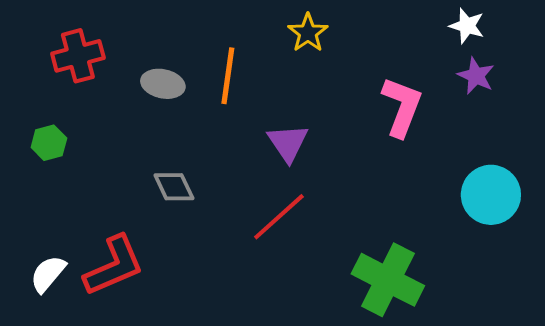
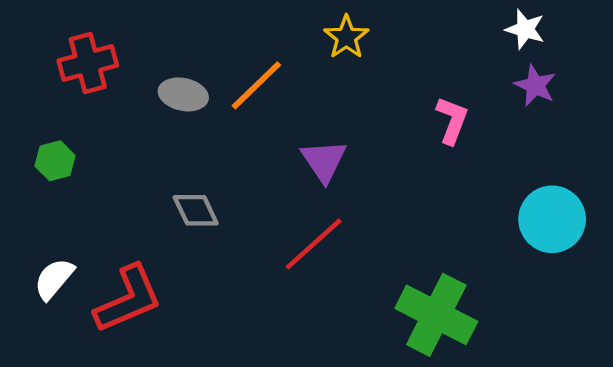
orange line: (228, 76) -> (256, 85), turned 38
pink L-shape: (402, 107) -> (452, 120), size x0.7
white semicircle: (48, 274) -> (54, 279), moved

